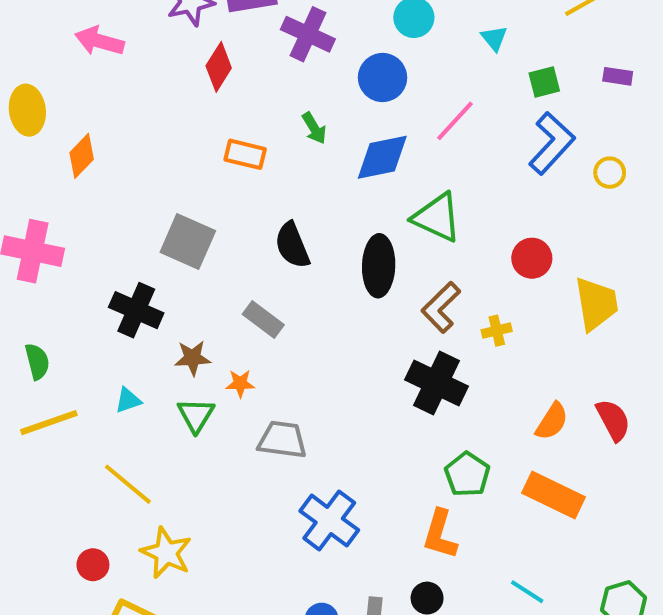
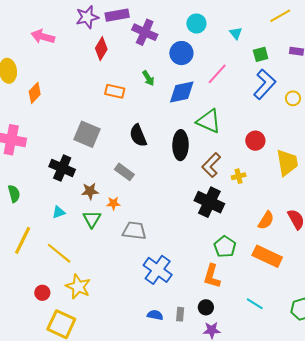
yellow line: (49, 423) -> (23, 240), moved, turned -44

